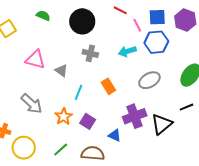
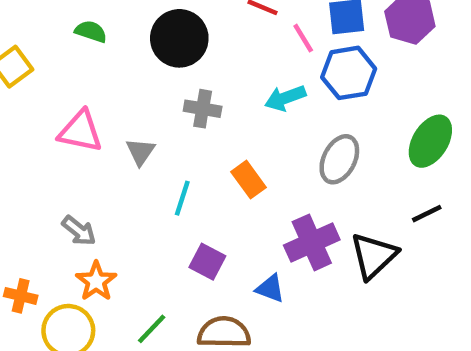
gray triangle: (61, 70) -> (140, 152), turned 32
gray ellipse: (149, 80) -> (339, 159), turned -30
gray arrow: (32, 104) -> (79, 231), size x0.7
orange star: (64, 116) -> (96, 281), moved

